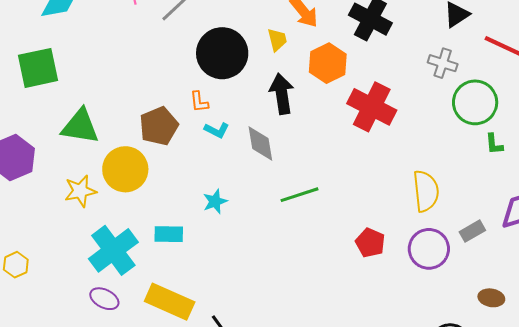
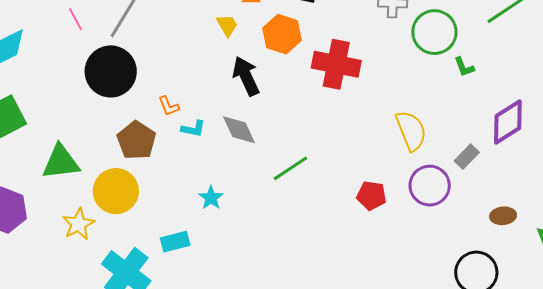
black circle: (222, 53) -> (111, 71), moved

